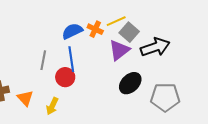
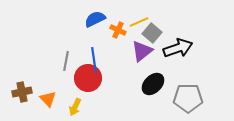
blue semicircle: (72, 31) -> (95, 19), moved
red circle: (65, 77) -> (88, 78), size x1.4

